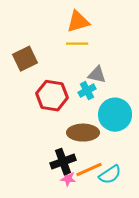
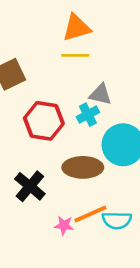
black cross: (63, 162) -> (30, 186), moved, turned -30
cyan semicircle: (110, 175) -> (117, 220), turned 35

